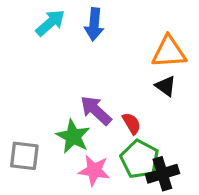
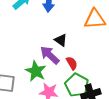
black triangle: (166, 86) -> (61, 40), moved

